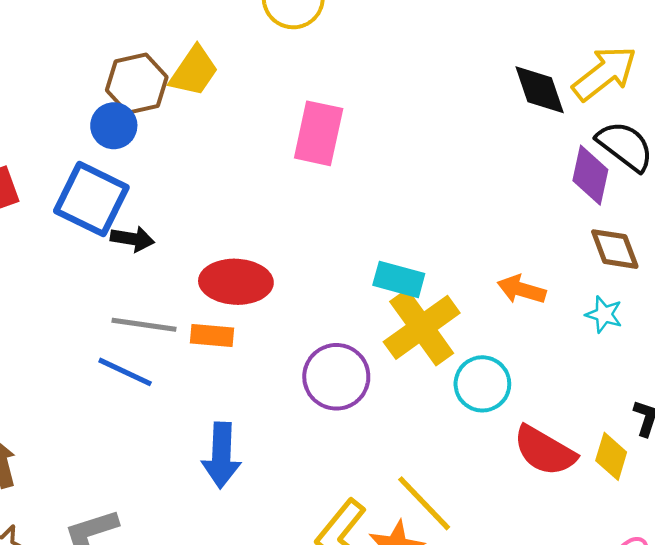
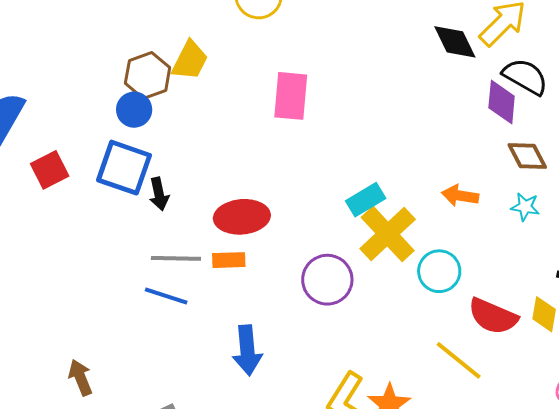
black arrow: (132, 239) -> (159, 194), turned 76
cyan rectangle: (399, 279) -> (366, 200), turned -39
yellow line: (424, 503) -> (459, 360), moved

